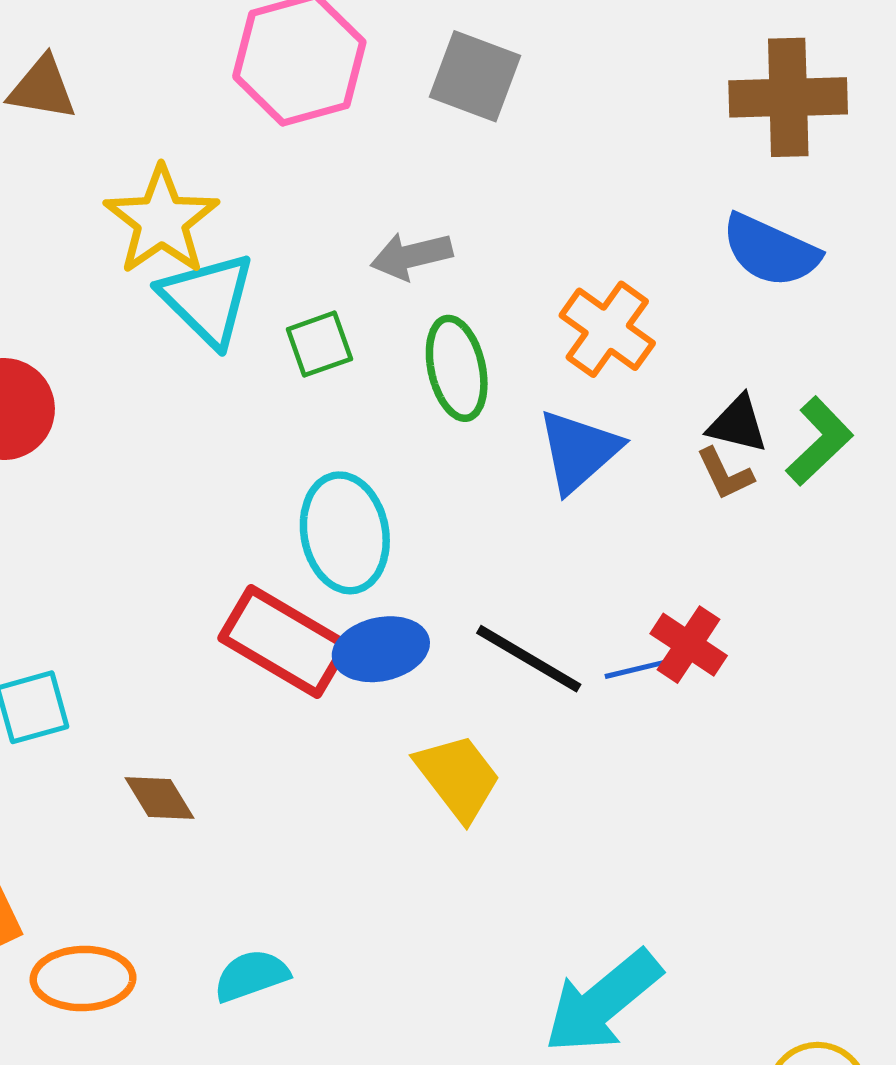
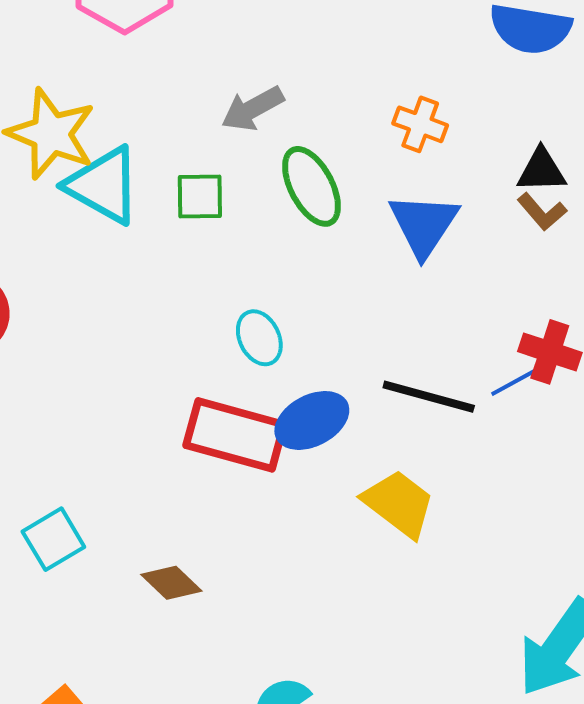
orange cross: (607, 329) -> (420, 124), size x0.7
green square: (319, 344) -> (200, 196), turned 34
cyan ellipse: (345, 533) -> (259, 338), size x0.6

